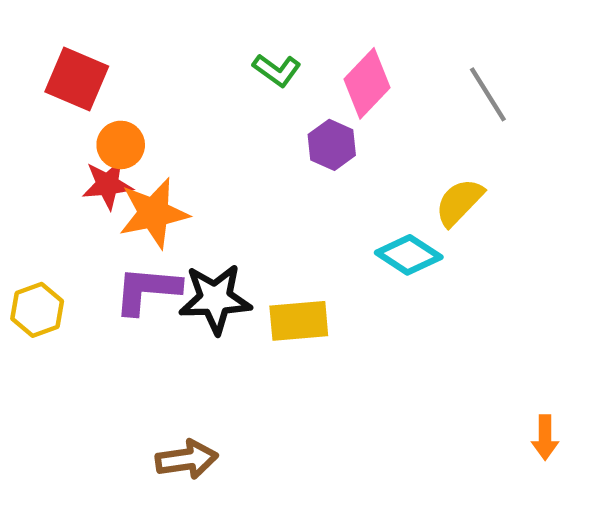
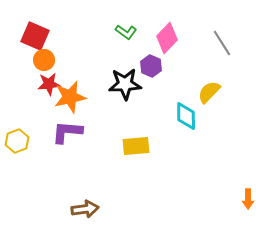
orange circle: (121, 145) -> (44, 60), moved
cyan diamond: (409, 255) -> (186, 116), turned 56
black star: (215, 299) -> (125, 84), moved

